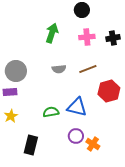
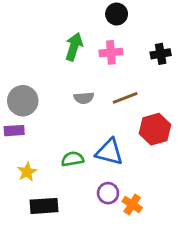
pink cross: (87, 37) -> (111, 52), moved
yellow star: (11, 116) -> (27, 172), moved
black rectangle: (31, 145) -> (44, 206), turned 72

